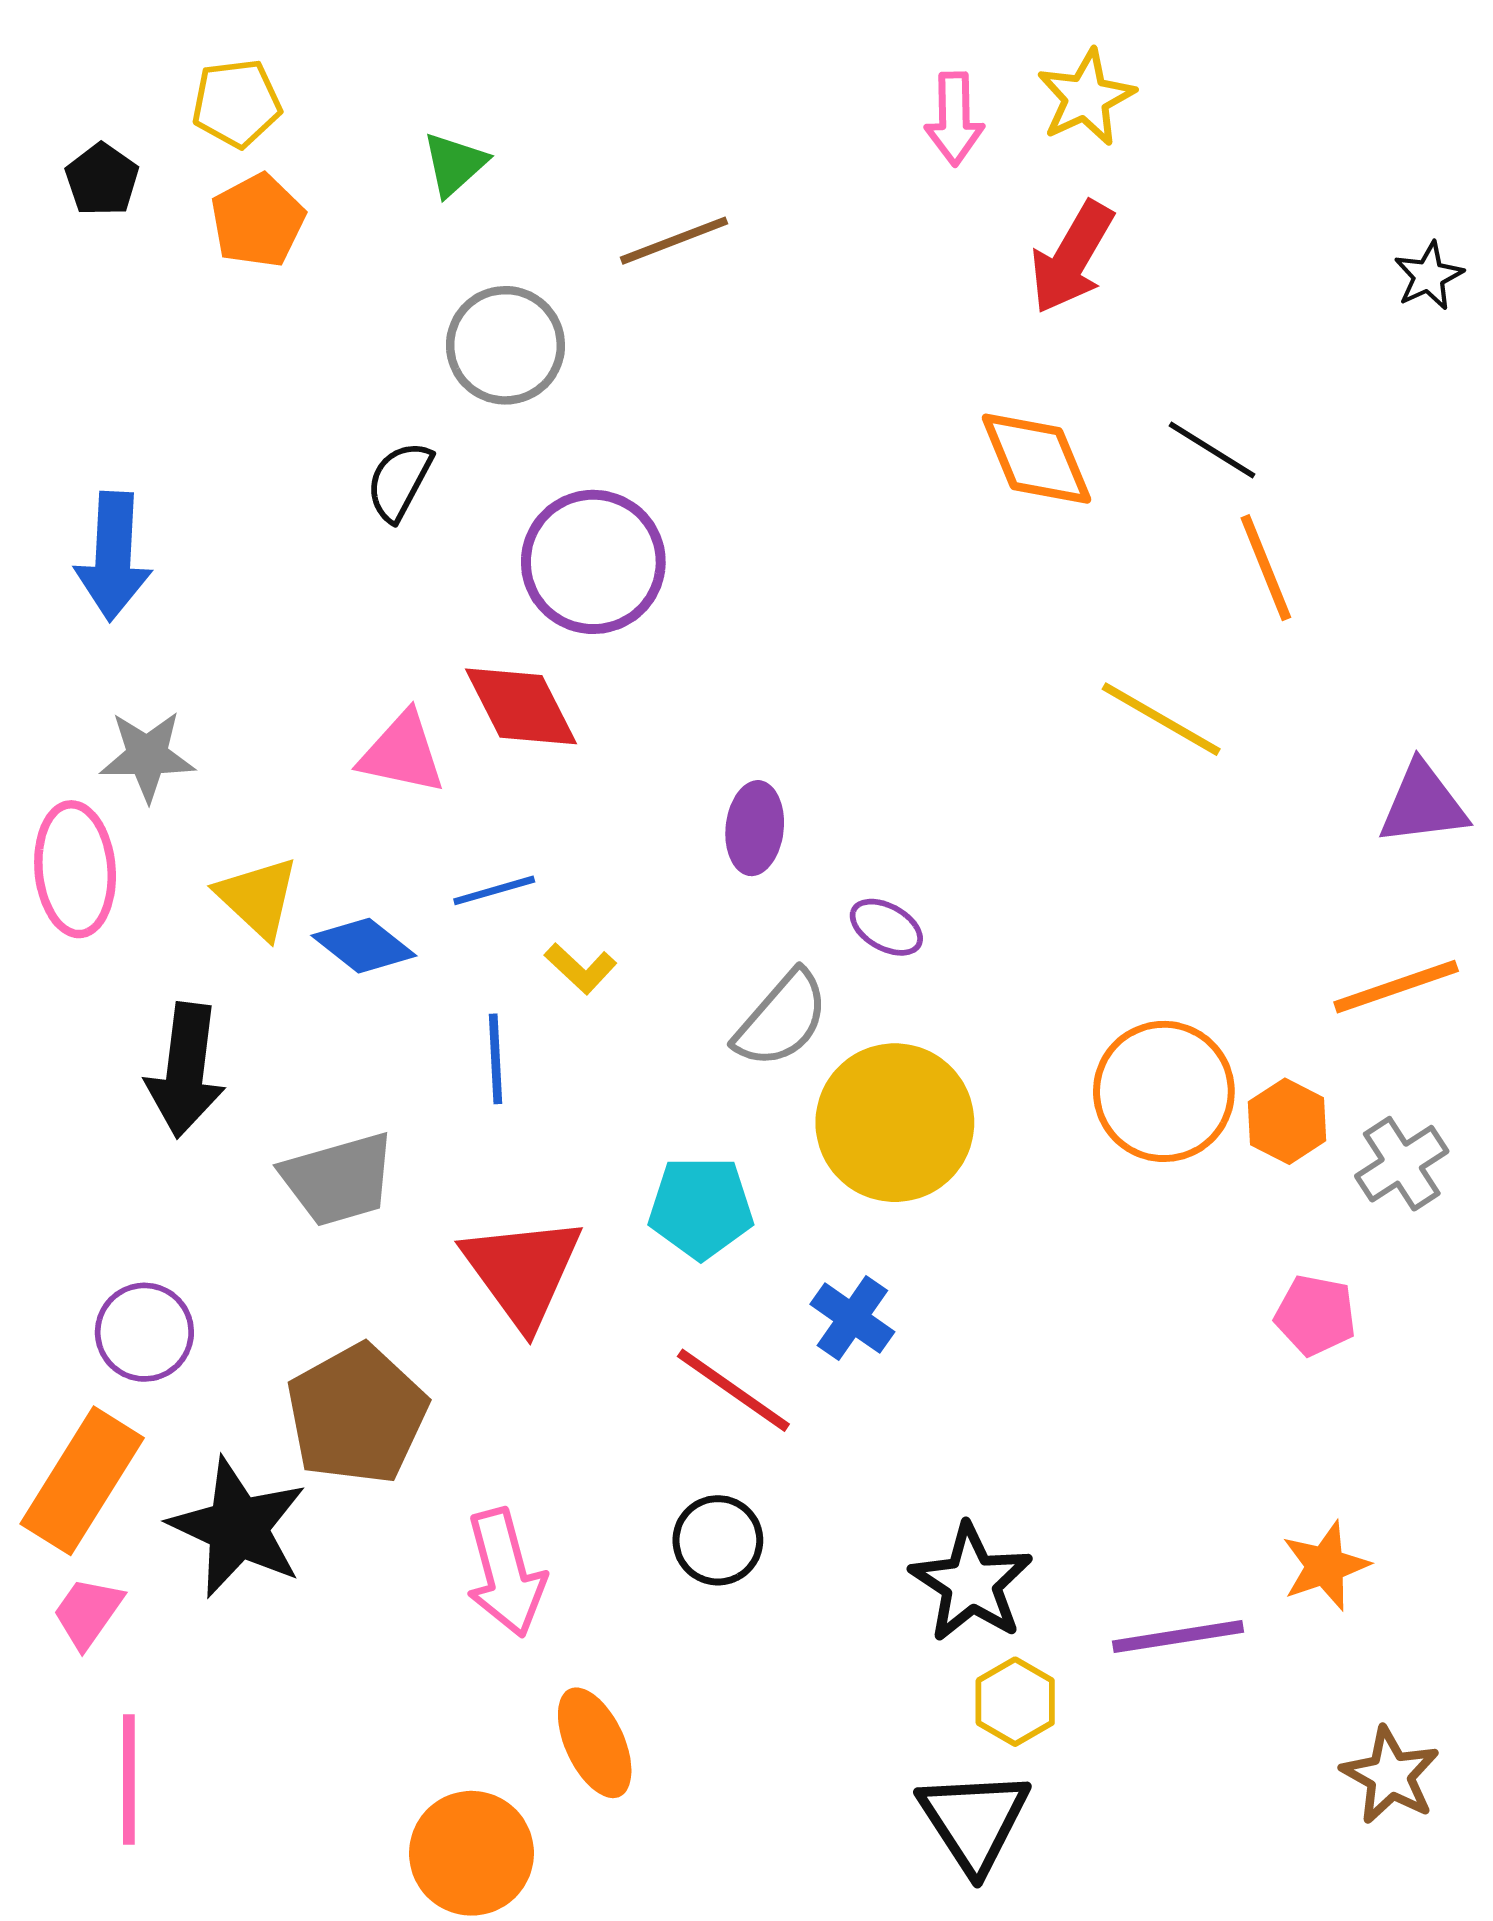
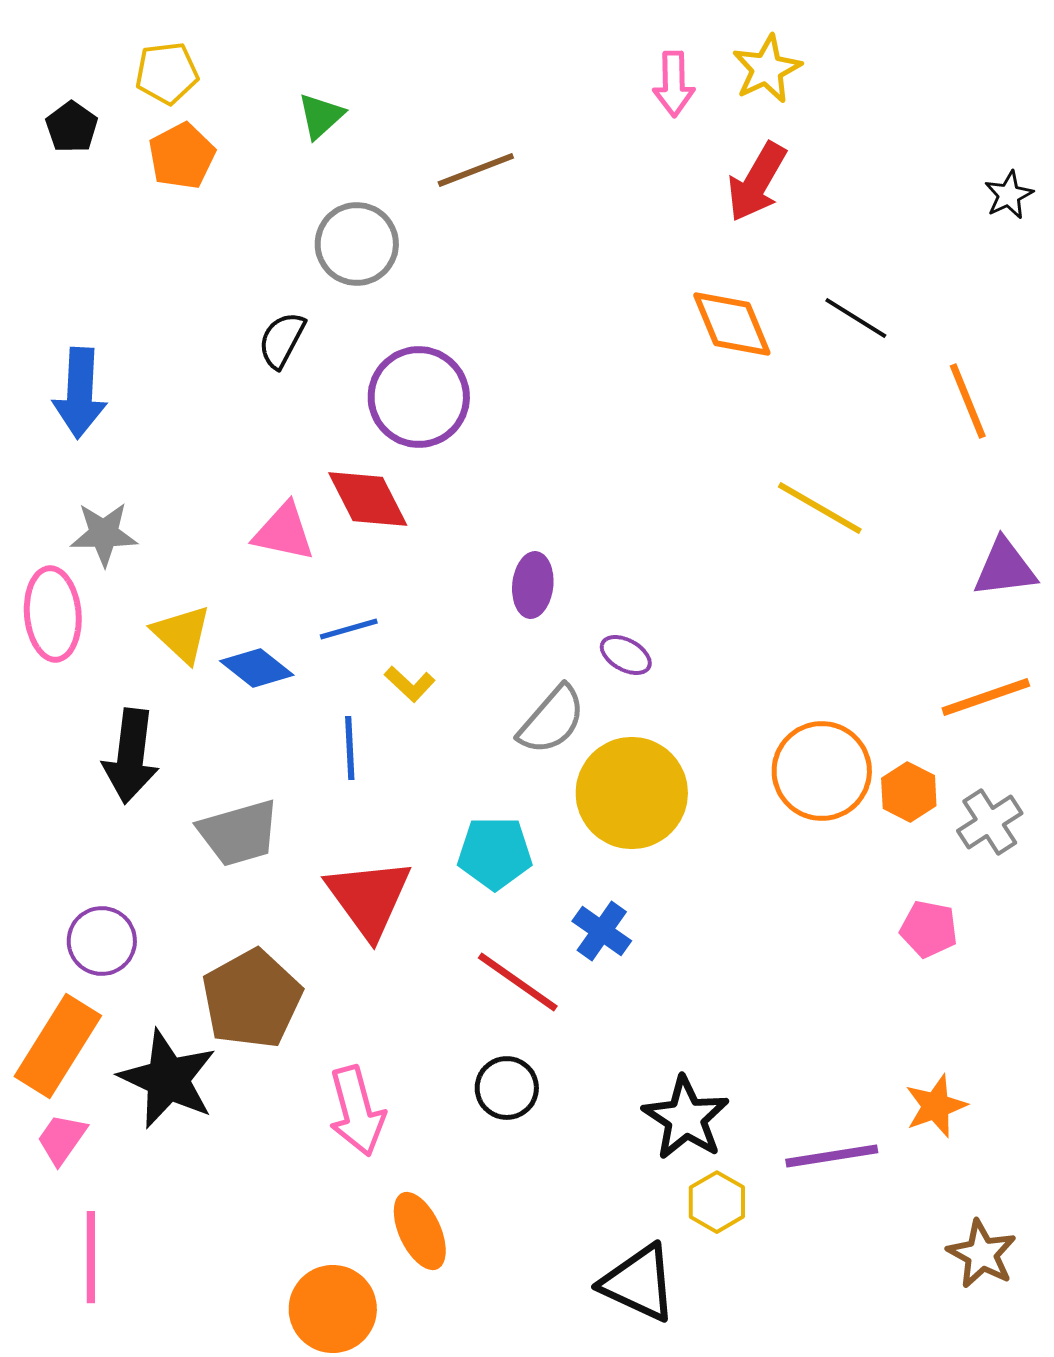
orange line: (1266, 568) -> (968, 401), moved
black triangle: (974, 1821) -> (639, 1283), moved, turned -32

